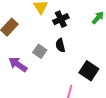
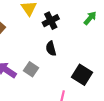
gray square: (40, 51) -> (31, 69), moved

